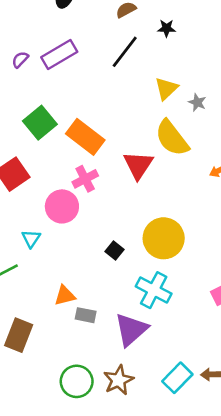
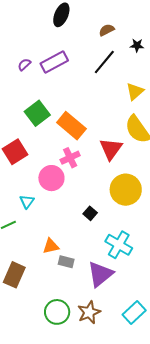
yellow circle: (164, 238) -> (126, 190), moved

